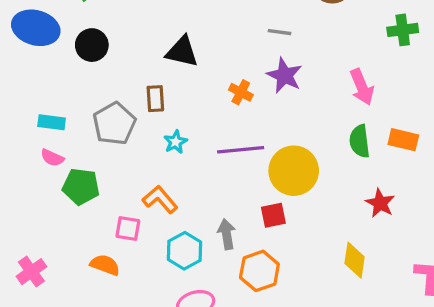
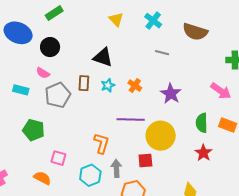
purple star: (284, 75) -> (171, 94), moved
pink arrow: (362, 87) -> (221, 91), moved, turned -40
cyan star: (175, 142) -> (108, 85), moved
pink semicircle: (52, 158) -> (43, 73), moved
orange L-shape: (160, 199) -> (102, 143), moved, turned 50
red star: (380, 203) -> (203, 153), moved

